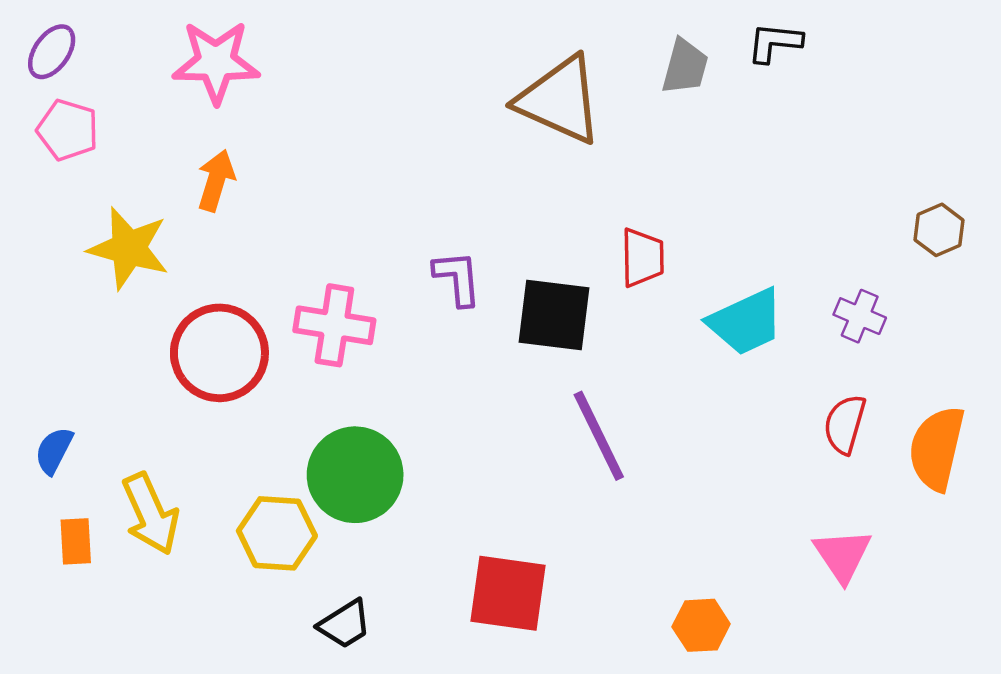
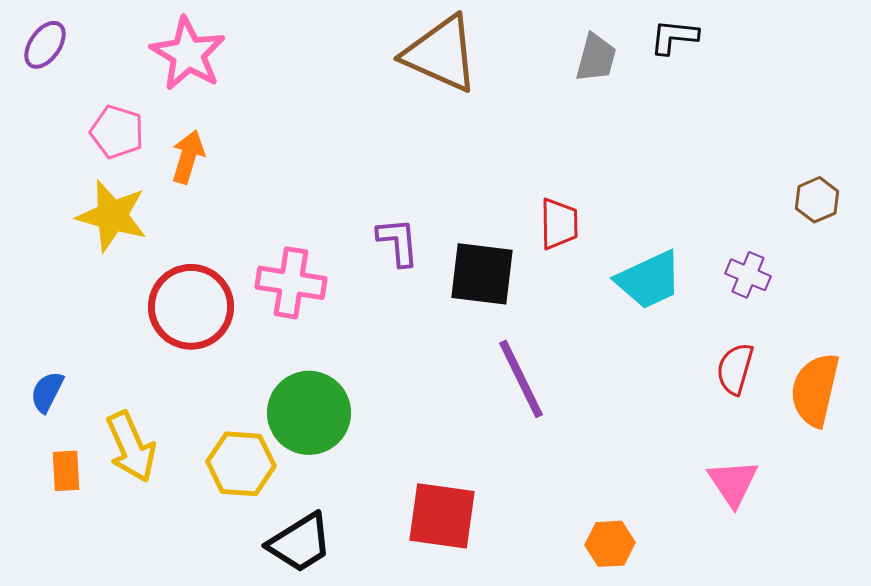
pink star: (216, 62) -> (188, 54), turned 30
brown triangle: (560, 100) -> (441, 54), moved
pink pentagon: (68, 130) -> (117, 132), moved
black trapezoid: (345, 624) -> (300, 543), size x1.4

